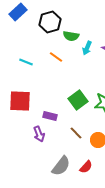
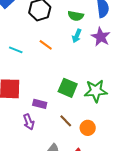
green semicircle: (71, 36) -> (76, 16), moved
green square: (78, 100) -> (68, 88), turned -30

